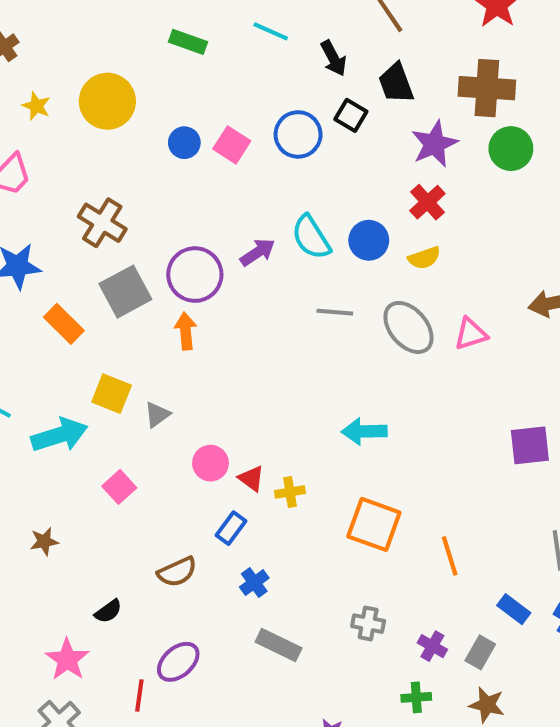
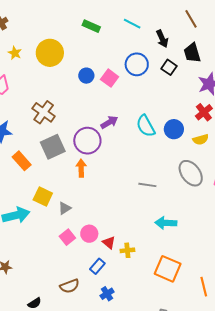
blue circle: (298, 134) -> (137, 64), moved
purple arrow: (258, 252) -> (109, 122), moved
gray line: (335, 312) -> (147, 185), moved
pink square: (119, 487) -> (67, 237), moved

